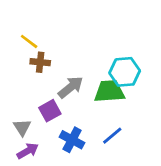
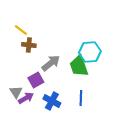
green trapezoid: (109, 91) -> (79, 66), turned -105
blue line: (112, 136) -> (81, 98), turned -49
purple arrow: (28, 151) -> (26, 98), moved

